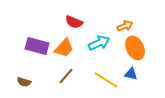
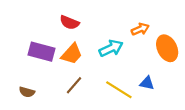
red semicircle: (74, 22) -> (69, 22), moved
orange ellipse: (135, 48) -> (167, 48), moved

